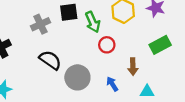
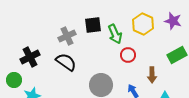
black semicircle: (50, 60) -> (66, 62), moved

